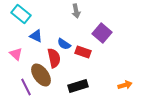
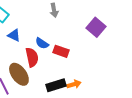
purple square: (102, 33) -> (96, 27), moved
orange arrow: (125, 85) -> (74, 84), moved

